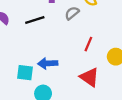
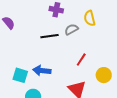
black line: (35, 20) -> (49, 36), moved

